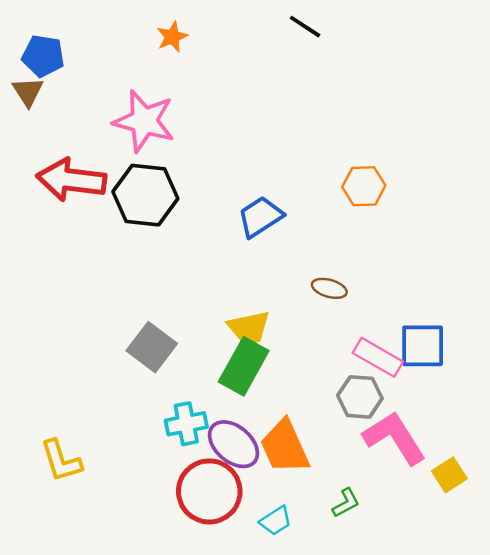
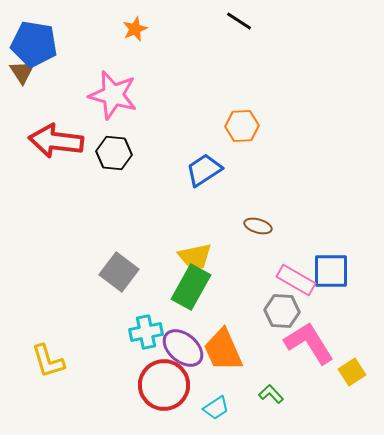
blue pentagon: (43, 56) -> (34, 44), size x1.4
orange hexagon: (364, 186) -> (242, 126), moved
black hexagon: (145, 195) -> (114, 153), size x0.7
green L-shape: (346, 503) -> (271, 394), turned -105

